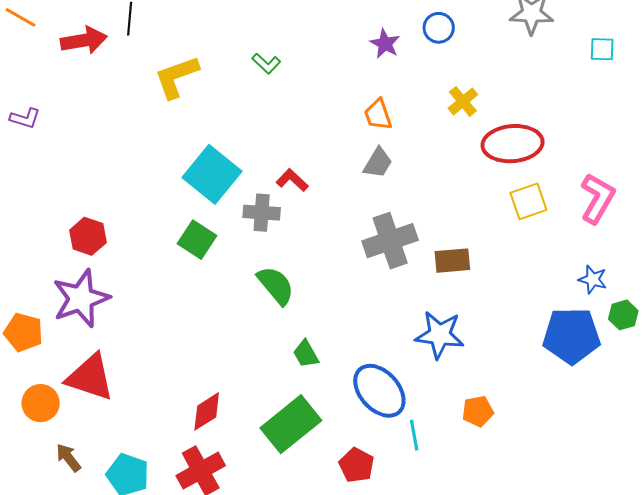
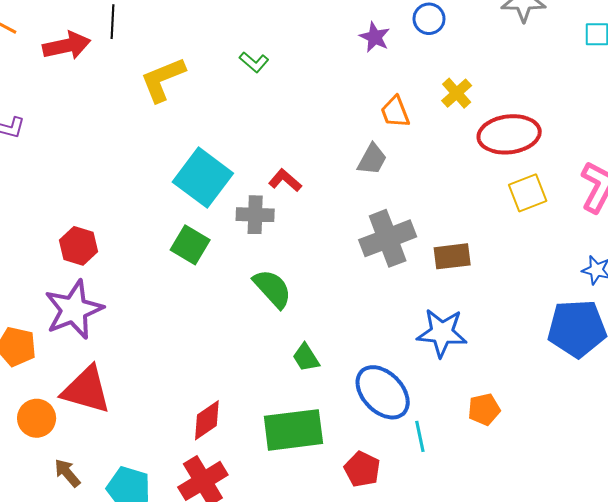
orange trapezoid: (378, 115) -> (395, 112), moved
green rectangle: (291, 424) -> (293, 430), turned 34

